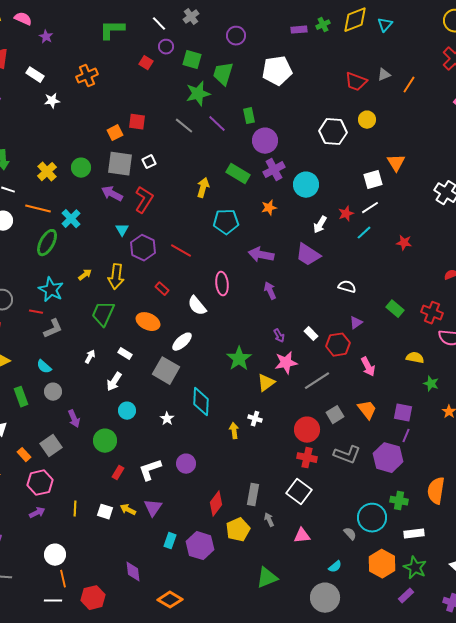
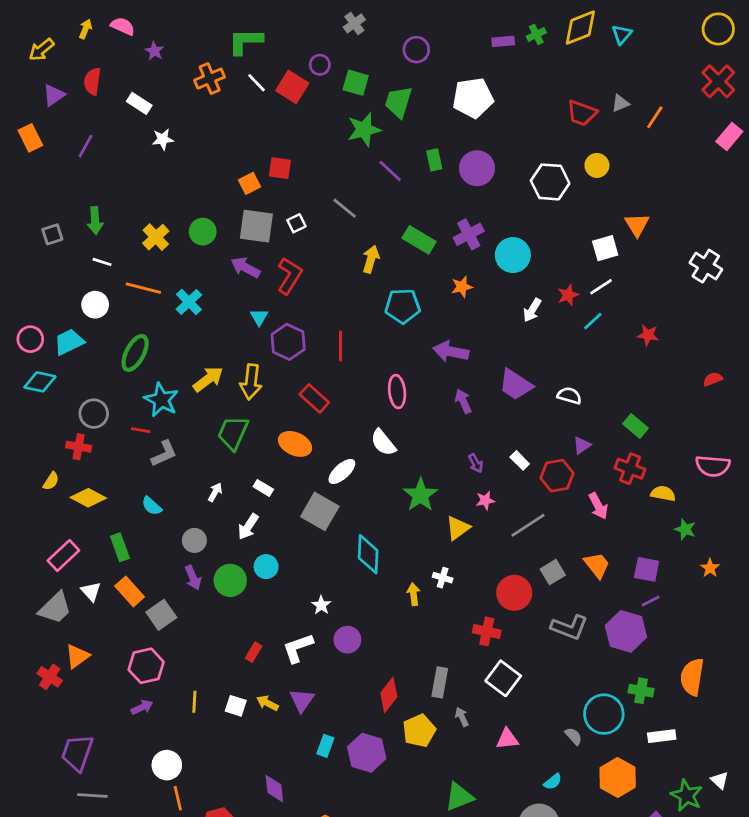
white line: (159, 24) -> (256, 83), moved
red square: (146, 63) -> (292, 87), size x1.6
orange cross: (87, 76) -> (210, 79), moved
gray line: (184, 126) -> (345, 208), moved
purple circle: (265, 141) -> (477, 168), moved
green ellipse: (47, 243) -> (135, 353), moved
red line: (181, 251) -> (341, 346), turned 60
purple trapezoid: (308, 255) -> (516, 385), moved
yellow arrow: (85, 275) -> (208, 379), size x1.6
red rectangle: (162, 289) -> (314, 398), size x1.5
white semicircle: (197, 306) -> (383, 443), moved
red cross: (432, 313) -> (630, 469), moved
pink star: (286, 363) -> (485, 500), size x0.6
gray circle: (53, 392) -> (194, 540), moved
white star: (167, 419) -> (321, 605), moved
purple line: (406, 436) -> (651, 601), turned 40
green circle: (105, 441) -> (230, 580), moved
orange rectangle: (24, 455) -> (130, 591), moved, size x1.5
red cross: (307, 458) -> (487, 631), moved
green star: (415, 568) -> (687, 795), moved

